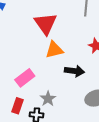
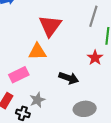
orange triangle: (54, 50) -> (37, 52), moved

